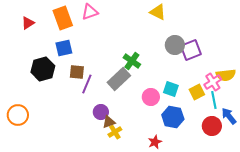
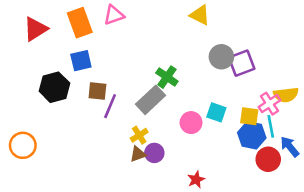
red triangle: (28, 23) -> (35, 29), size x1.5
yellow square: (197, 92) -> (249, 116), turned 35
purple circle: (101, 112) -> (154, 153), moved
blue hexagon: (173, 117) -> (252, 135), moved
yellow cross: (115, 132) -> (139, 135), moved

